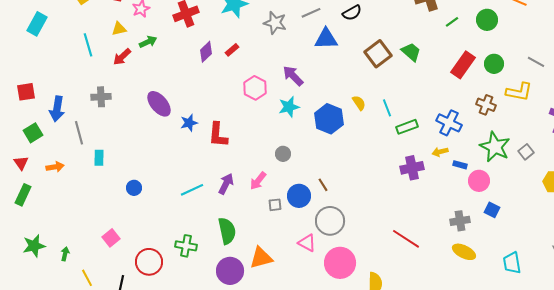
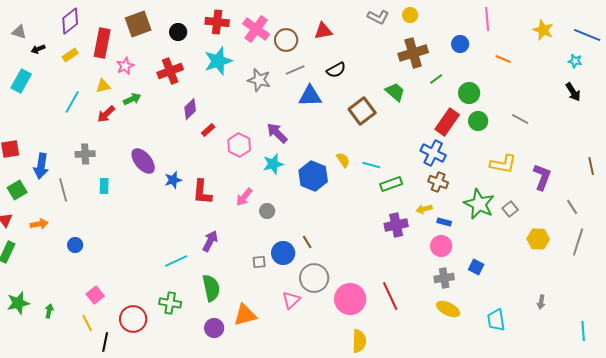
green circle: (487, 20) -> (469, 93), moved
cyan line: (88, 45) -> (72, 102), turned 45
red rectangle: (232, 50) -> (208, 130), moved
green trapezoid: (411, 52) -> (395, 92), moved
yellow L-shape: (519, 92) -> (503, 164), moved
brown cross: (486, 105) -> (438, 182), moved
cyan line: (387, 108) -> (371, 165), turned -54
blue cross: (449, 123) -> (433, 153), moved
cyan rectangle: (99, 158) -> (104, 186), moved
pink arrow: (258, 181) -> (244, 197), moved
pink circle: (479, 181) -> (441, 246), moved
blue circle: (134, 188) -> (75, 245), moved
cyan line: (192, 190) -> (176, 261), moved
red line: (406, 239) -> (390, 296), turned 32
pink triangle: (307, 243) -> (291, 300), turned 48
pink circle: (340, 263) -> (350, 299), moved
purple circle: (230, 271) -> (214, 328), size x0.7
yellow line: (87, 278) -> (87, 323), moved

